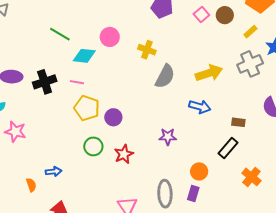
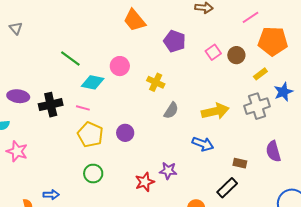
gray semicircle: (165, 76) -> (171, 110), size x0.7
purple circle: (113, 117) -> (125, 133), moved
red star: (124, 154) -> (145, 182), moved

